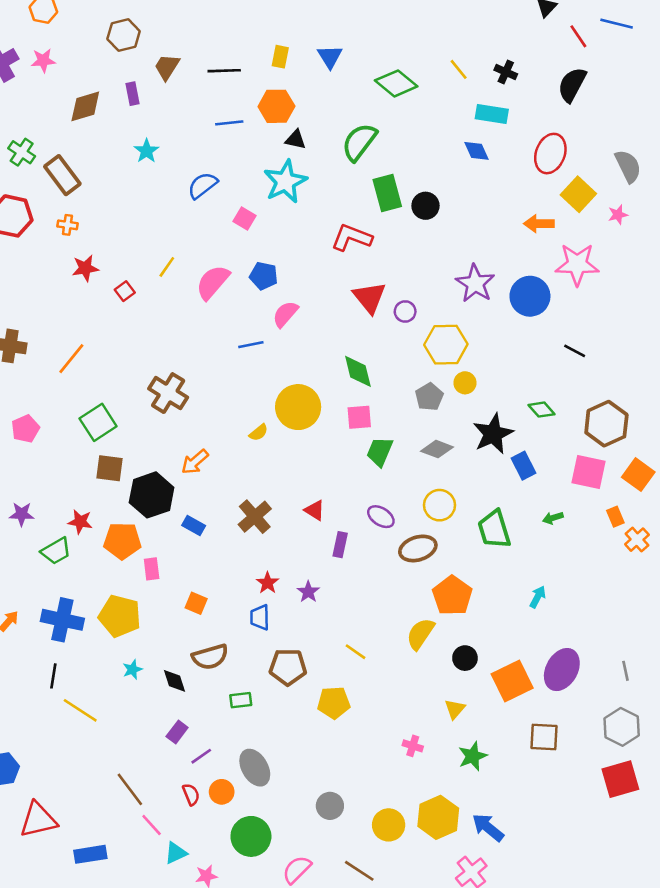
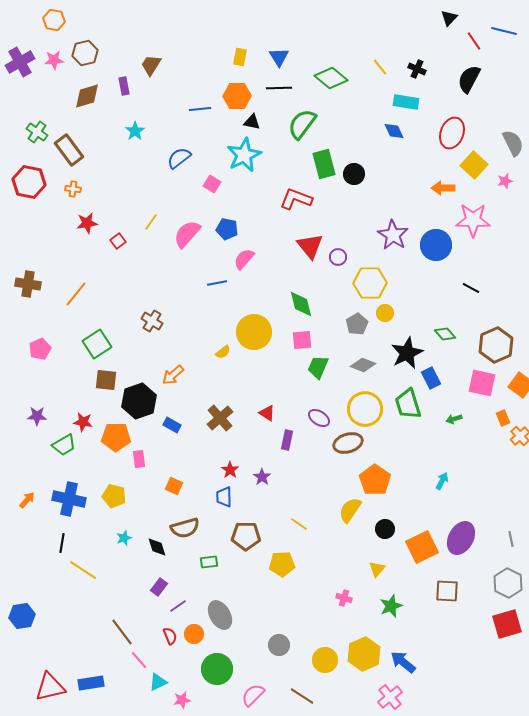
brown hexagon: (124, 35) -> (85, 53), moved
black line: (224, 71) -> (279, 88), moved
brown cross: (168, 393) -> (152, 321), size x0.7
yellow circle: (440, 505) -> (365, 409), size x1.4
green trapezoid: (494, 529) -> (408, 404), moved
yellow pentagon: (120, 616) -> (114, 496), size x0.7
red triangle: (38, 820) -> (50, 687), moved

